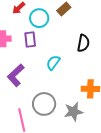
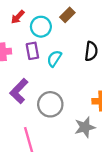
cyan semicircle: (53, 63) -> (54, 58), moved
gray circle: (44, 104) -> (50, 104), moved

